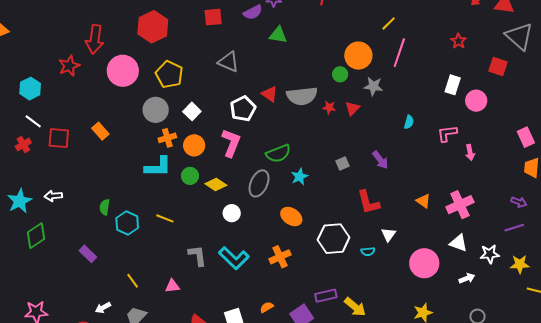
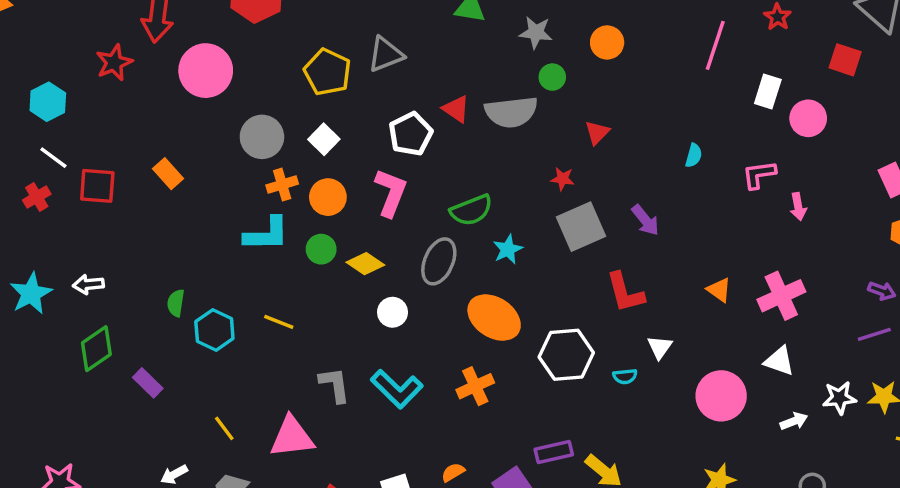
pink line: (399, 53) -> (715, 45), moved
orange circle: (358, 56) -> (607, 42), size x0.7
gray triangle: (228, 62) -> (386, 54), turned -45
yellow pentagon: (169, 74) -> (327, 72), moved
green circle: (340, 74) -> (552, 77), moved
gray star: (373, 86) -> (536, 32), moved
red star: (329, 107) -> (562, 179), moved
gray square: (343, 163) -> (581, 227), size x2.0
orange ellipse: (291, 217) -> (494, 318), size x1.4
green diamond: (36, 236) -> (96, 349), moved
white star: (490, 254) -> (839, 398), moved
pink triangle: (172, 286) -> (292, 437), size x1.8

